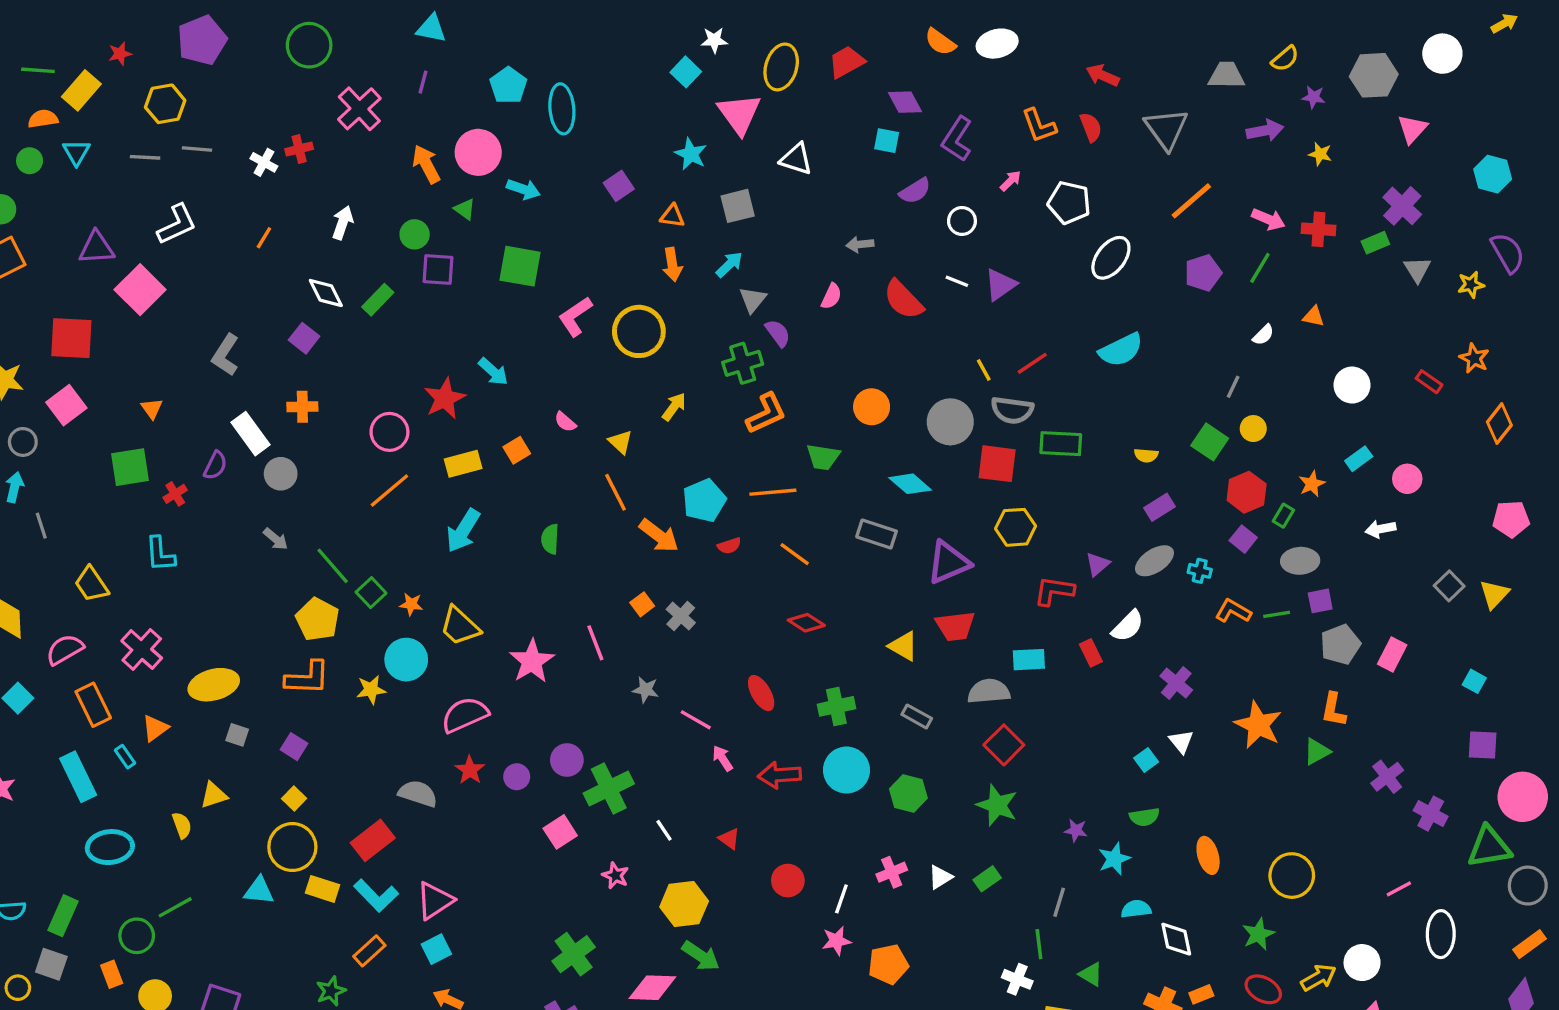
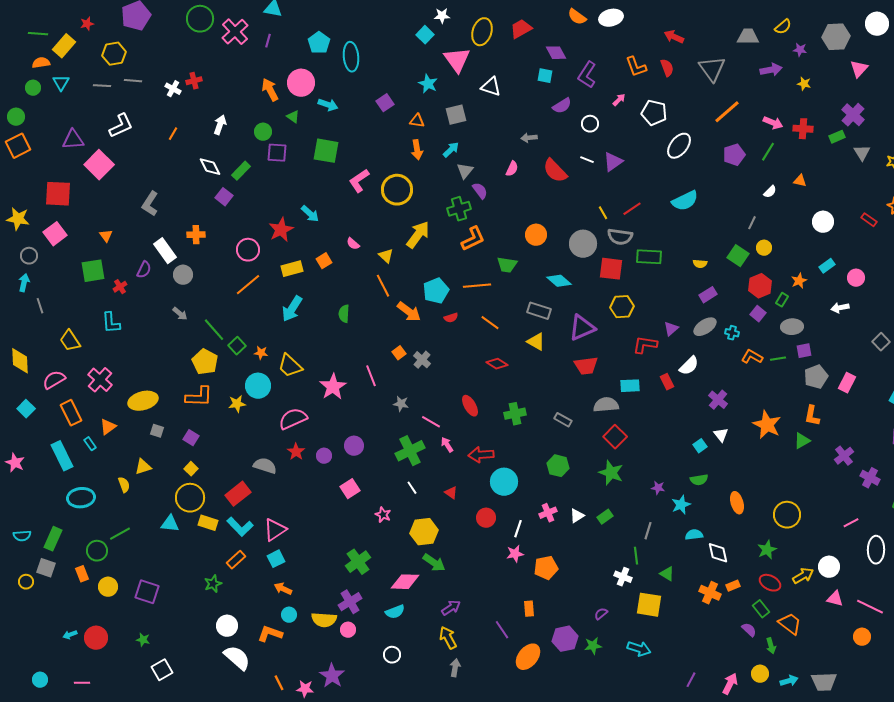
pink cross: (359, 109) -> (235, 32), moved
purple square: (304, 338) -> (224, 197), moved
yellow arrow: (674, 407) -> (418, 235), size x1.6
yellow triangle: (903, 646) -> (536, 342), moved
cyan circle: (846, 770) -> (504, 482), moved
green cross: (609, 788) -> (410, 451), moved

